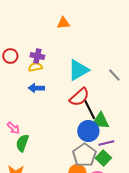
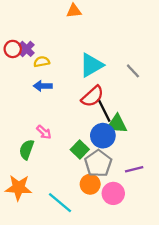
purple cross: (37, 56) -> (27, 49), moved, turned 32
pink arrow: (13, 128) -> (44, 132), moved
purple line: (106, 143) -> (134, 169), moved
green square: (103, 158) -> (80, 150), moved

